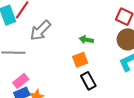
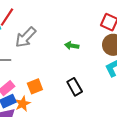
orange square: (80, 60) -> (35, 86), moved

